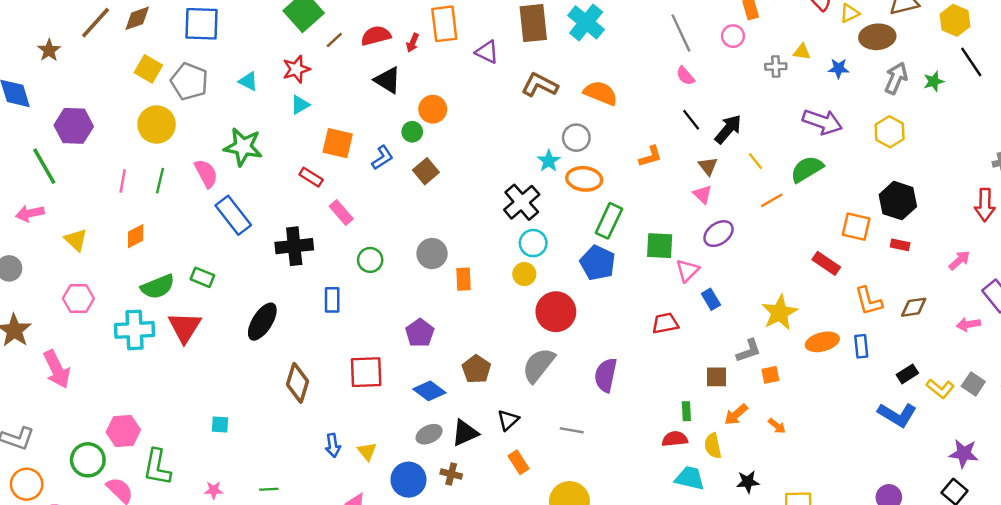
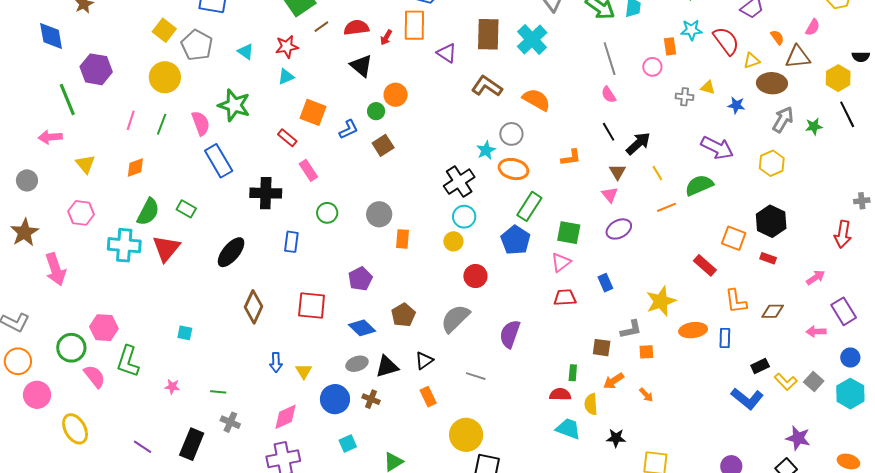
pink triangle: (687, 270) -> (561, 262), moved
green semicircle: (158, 287) -> (148, 212), turned -48
red circle: (556, 312) -> (475, 276), size x0.7

